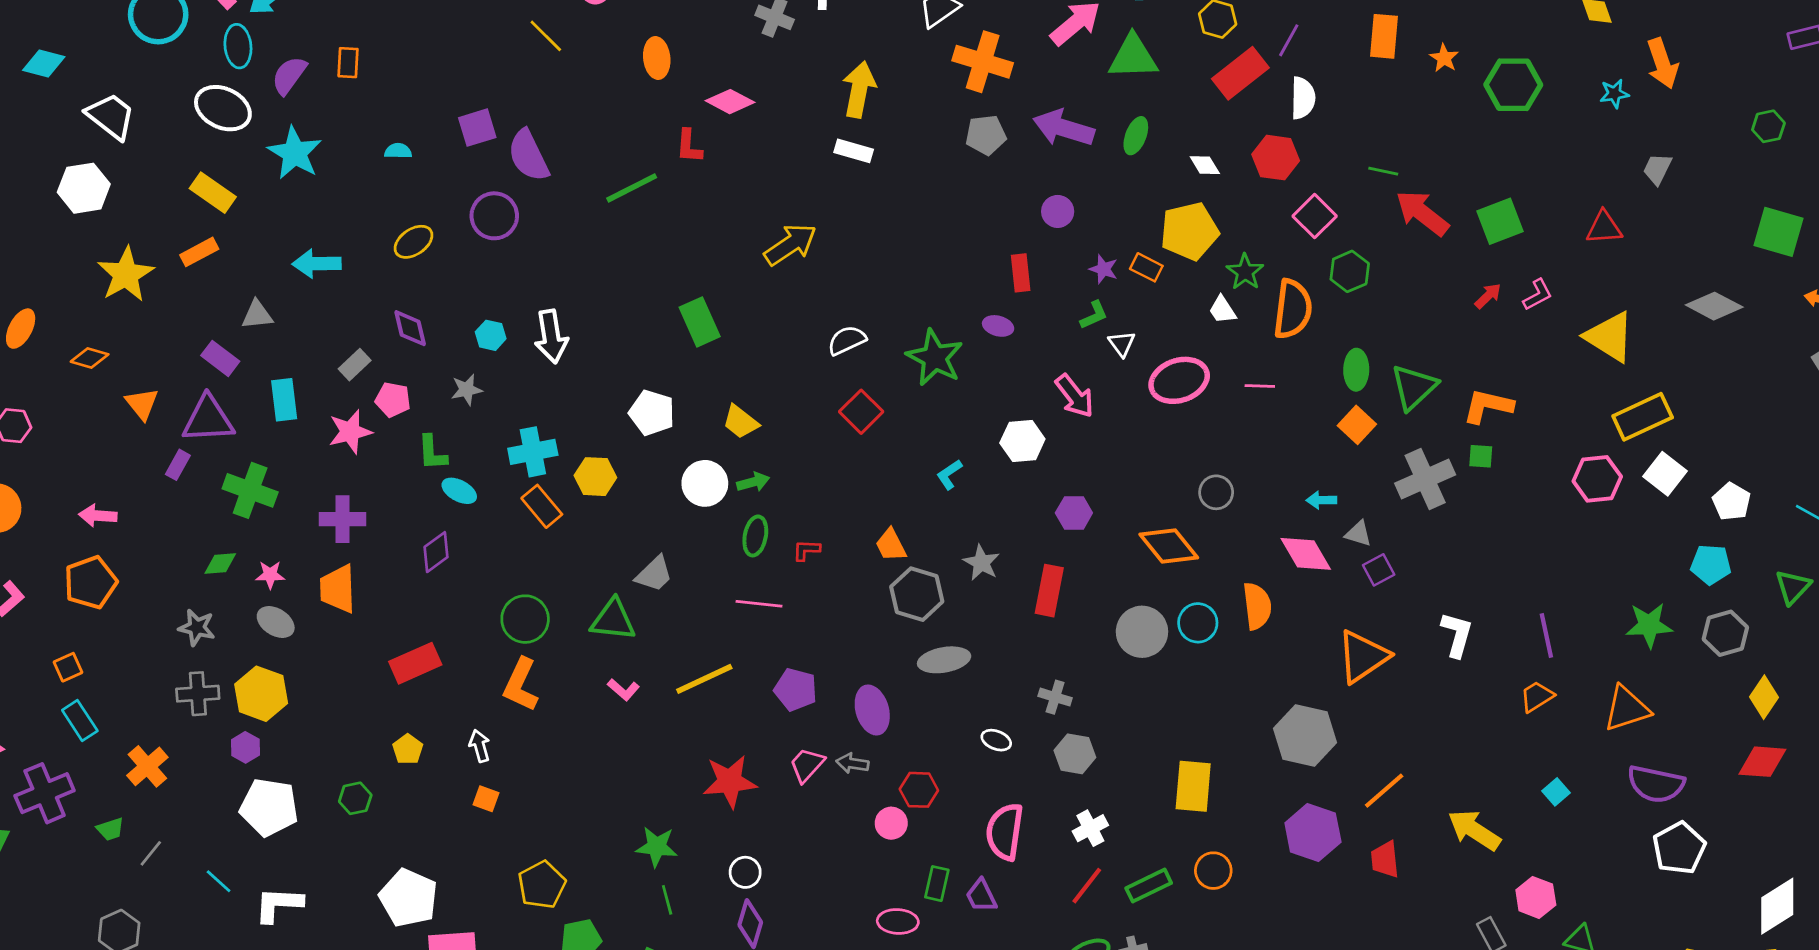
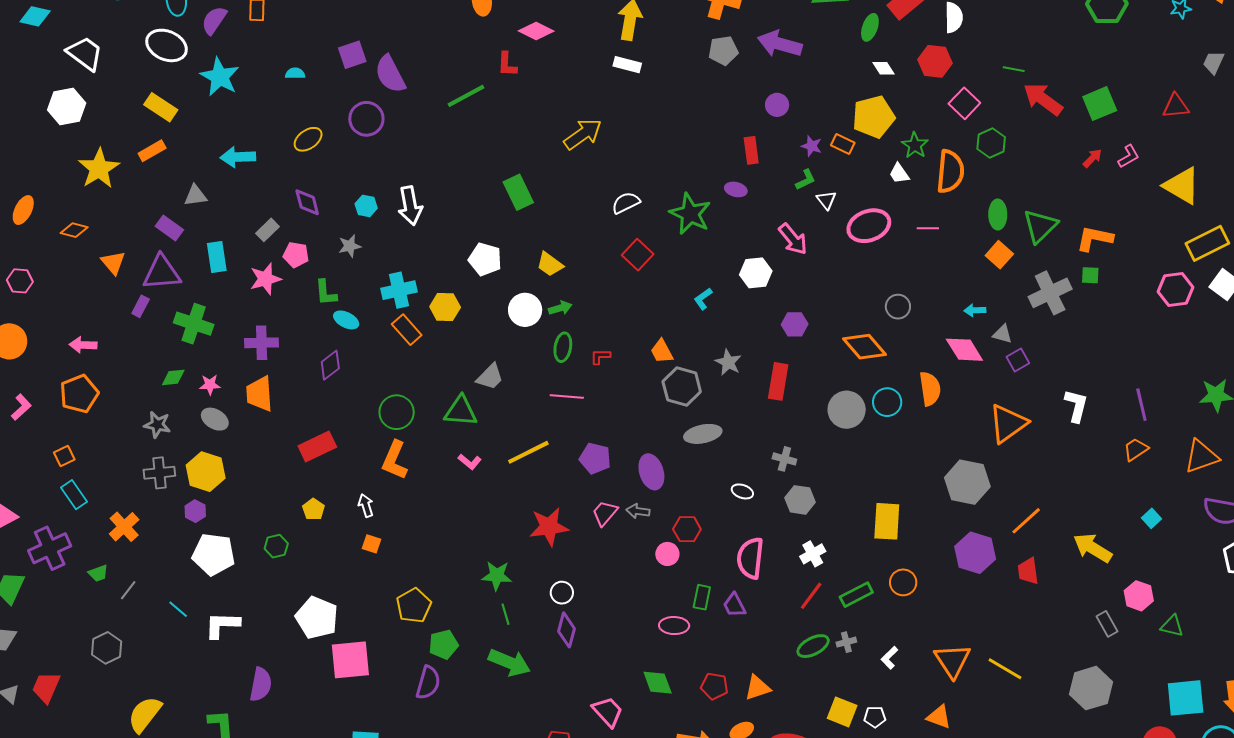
green ellipse: (1136, 136) -> (870, 27), moved

